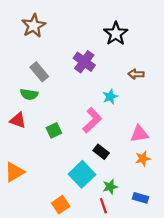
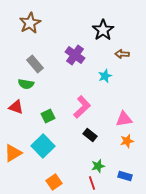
brown arrow: (136, 74) -> (122, 54), moved
cyan star: (110, 97) -> (105, 76), moved
cyan square: (82, 174) -> (43, 146), moved

